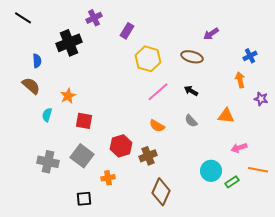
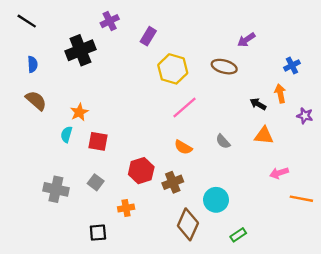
blue semicircle: (37, 61) -> (33, 64), moved
black arrow: (191, 91) -> (258, 104), moved
cyan semicircle: (47, 115) -> (66, 134), moved
gray square: (82, 156) -> (96, 182), size x0.6
cyan circle: (211, 171) -> (216, 200), moved
green rectangle: (232, 182) -> (238, 235), moved

